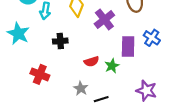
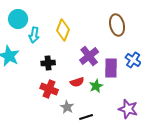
purple cross: (104, 19) -> (89, 56), moved
red cross: (40, 74) -> (49, 89), moved

